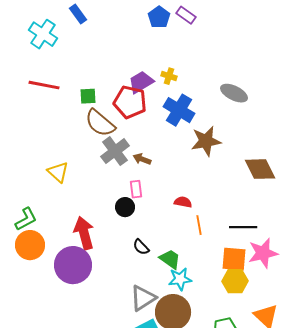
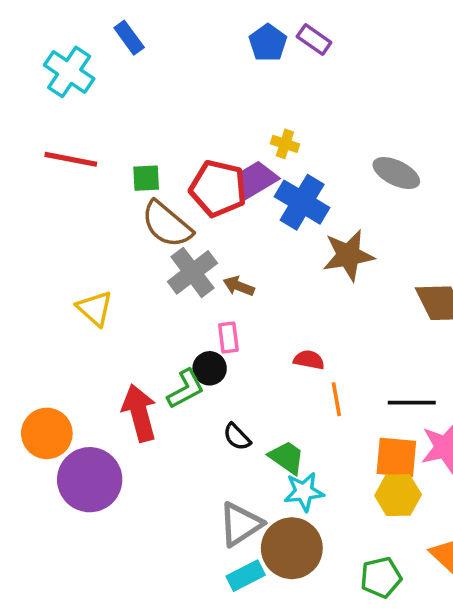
purple trapezoid: (141, 82) -> (256, 180), moved
green L-shape: (26, 219) -> (186, 389), moved
purple circle: (73, 265) -> (90, 480), moved

